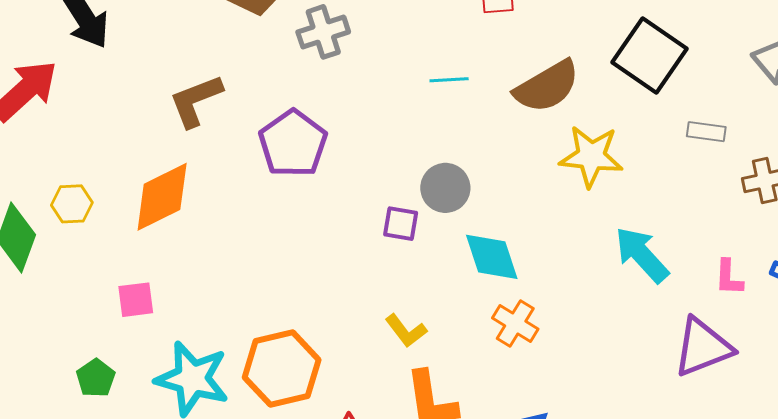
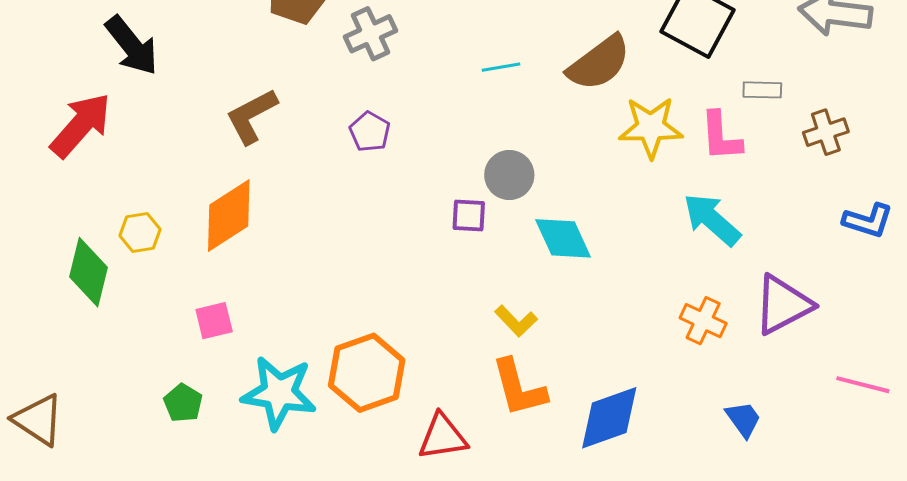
purple pentagon: (293, 144) -> (370, 132), moved, size x0.6
pink L-shape: (729, 277) -> (721, 136), moved, size x1.4
orange cross: (515, 324) -> (703, 321), moved
yellow L-shape: (406, 331) -> (516, 321), moved

